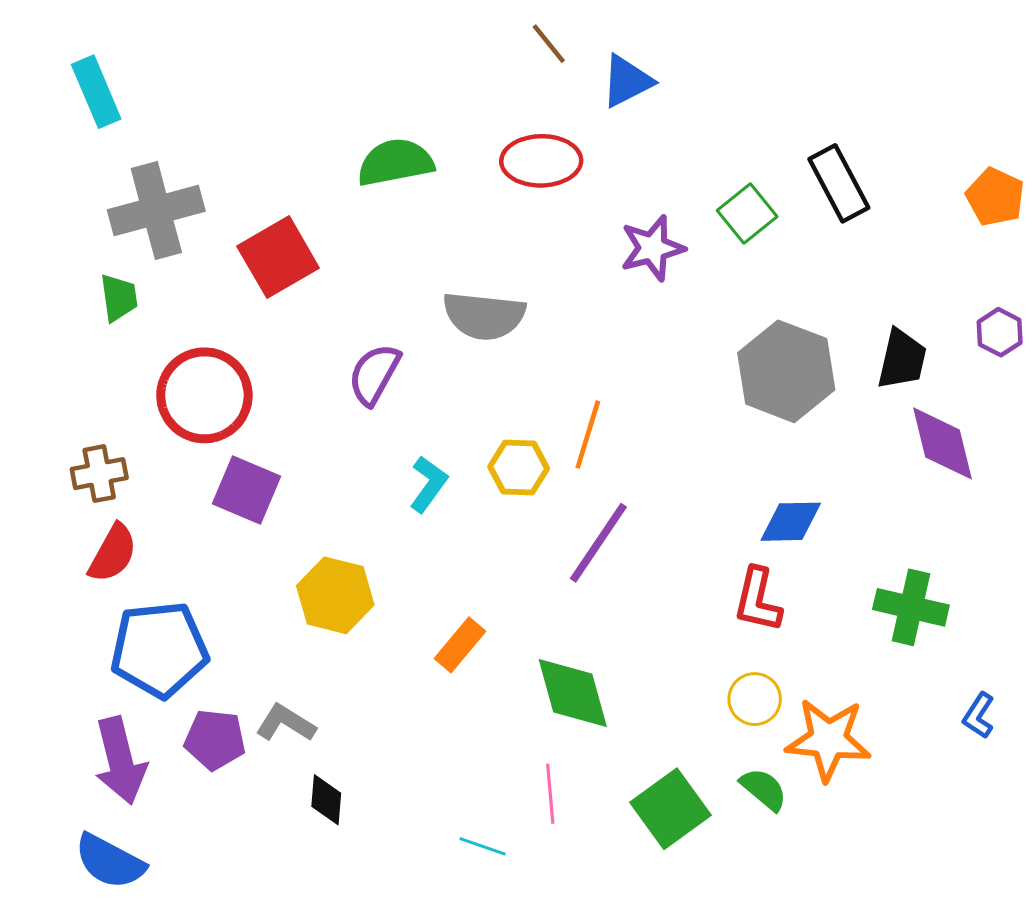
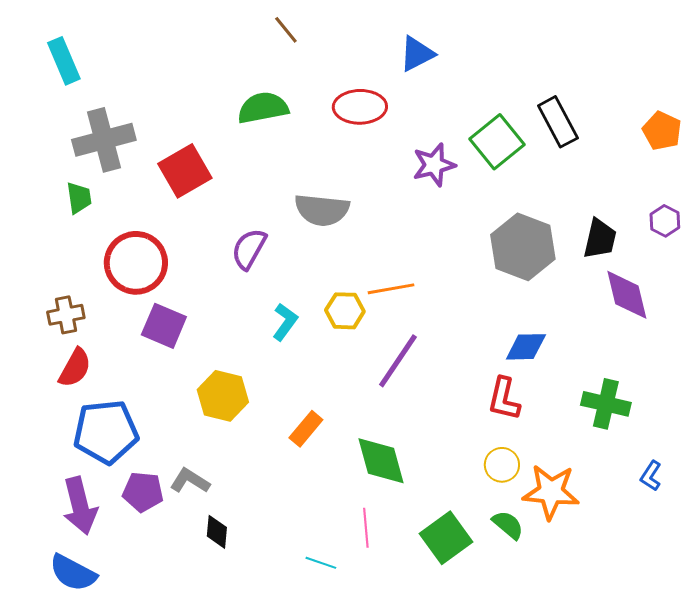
brown line: (549, 44) -> (286, 30), moved
green square: (747, 213) -> (497, 142), size x1.4
orange line: (588, 434) -> (391, 289), turned 63

